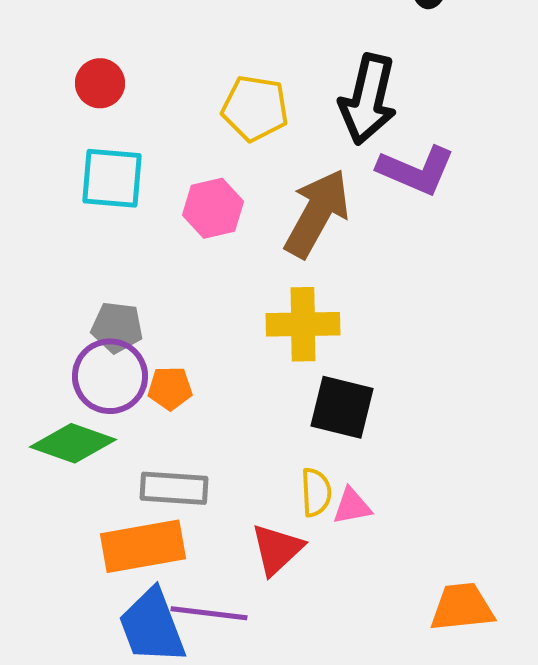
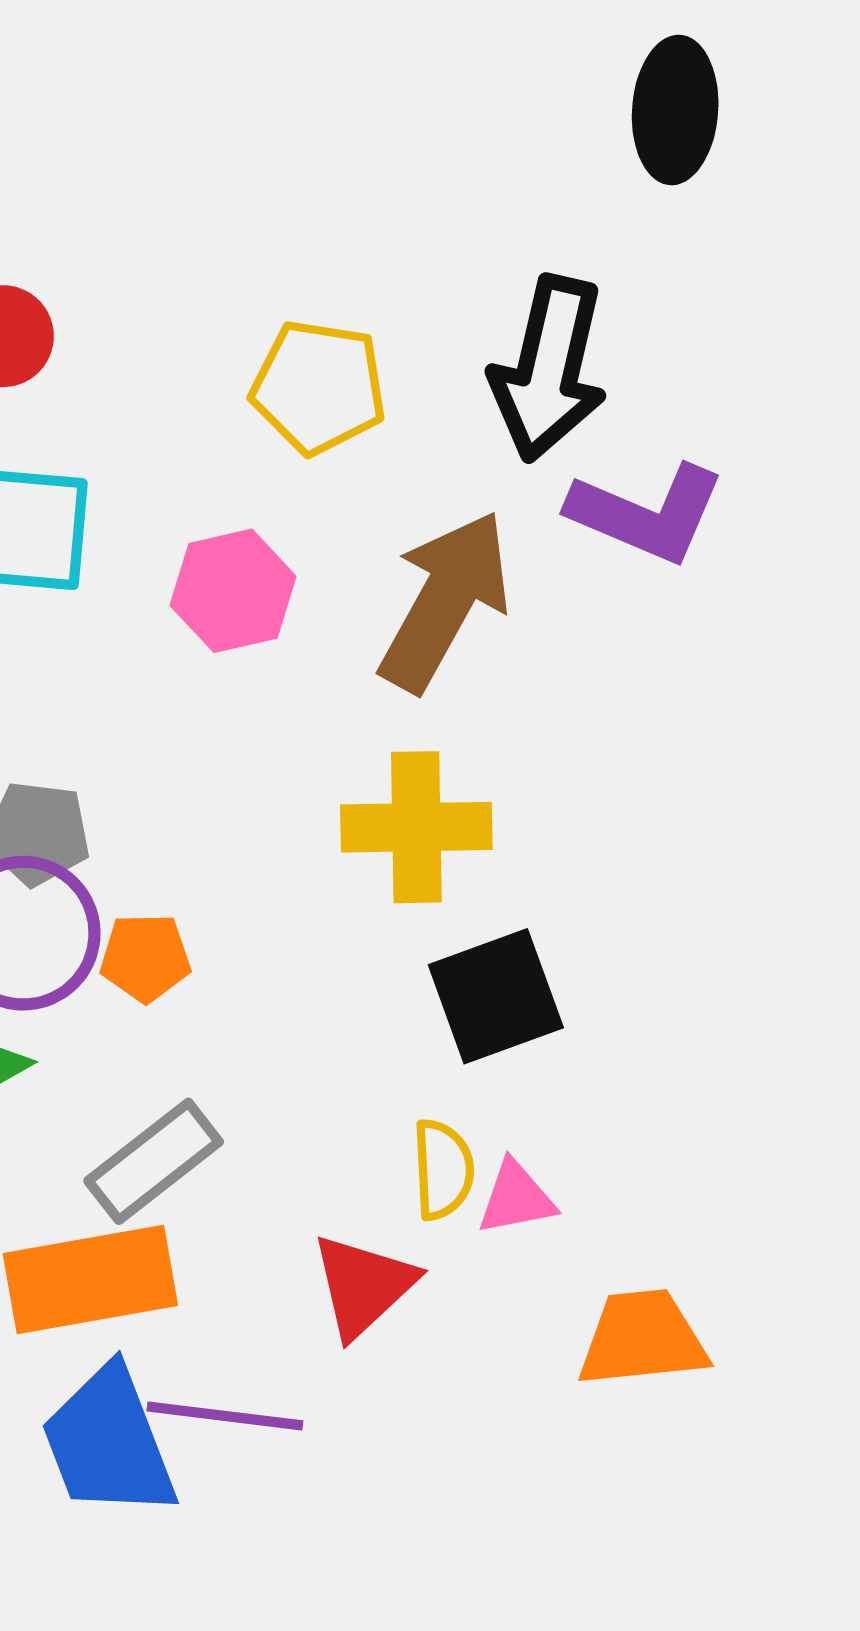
black square: (342, 407) -> (496, 996), turned -34
gray rectangle: (174, 488) -> (154, 1161), turned -42
orange trapezoid: (462, 607) -> (643, 1339), moved

